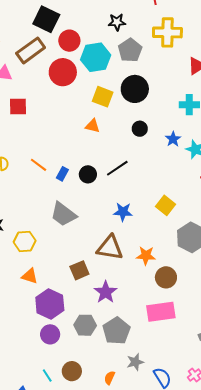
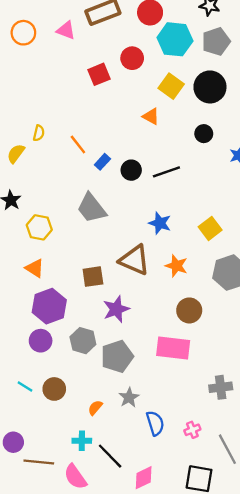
red circle: (63, 72) -> (132, 58), moved, size x0.7
red square: (18, 106) -> (99, 74), moved, turned -36
orange star: (146, 256) -> (176, 266), moved
gray star: (135, 362) -> (129, 397), turned -30
cyan line: (47, 376) -> (25, 387), turned -40

